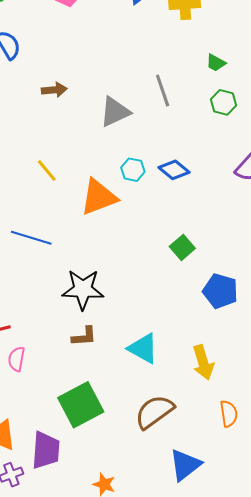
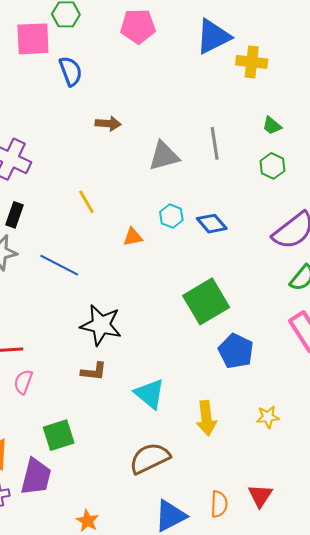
orange triangle: (99, 197) -> (133, 237), size x0.5
green square: (182, 247) -> (206, 301), size x1.8
green square: (81, 405) -> (59, 435), moved, size x0.7
orange semicircle: (229, 414) -> (219, 504), moved

